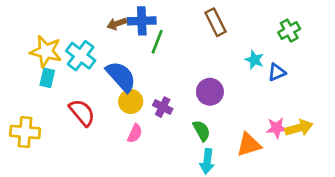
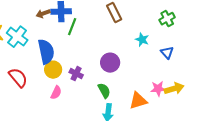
blue triangle: (277, 72) -> (167, 53), moved, turned -48
blue semicircle: (121, 76) -> (46, 52), turned 30

